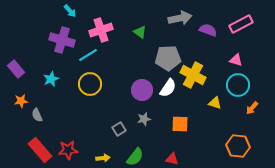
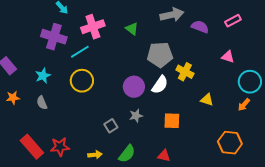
pink rectangle: (241, 24) -> (233, 21), size x0.7
yellow cross: (193, 75) -> (185, 72), size x0.7
cyan circle: (238, 85) -> (250, 82), moved
gray semicircle: (37, 115) -> (42, 103), moved

